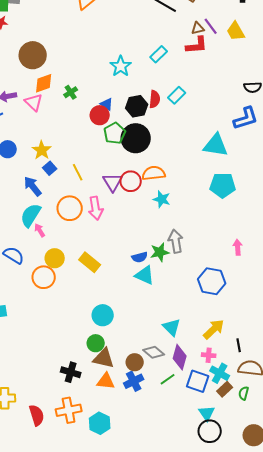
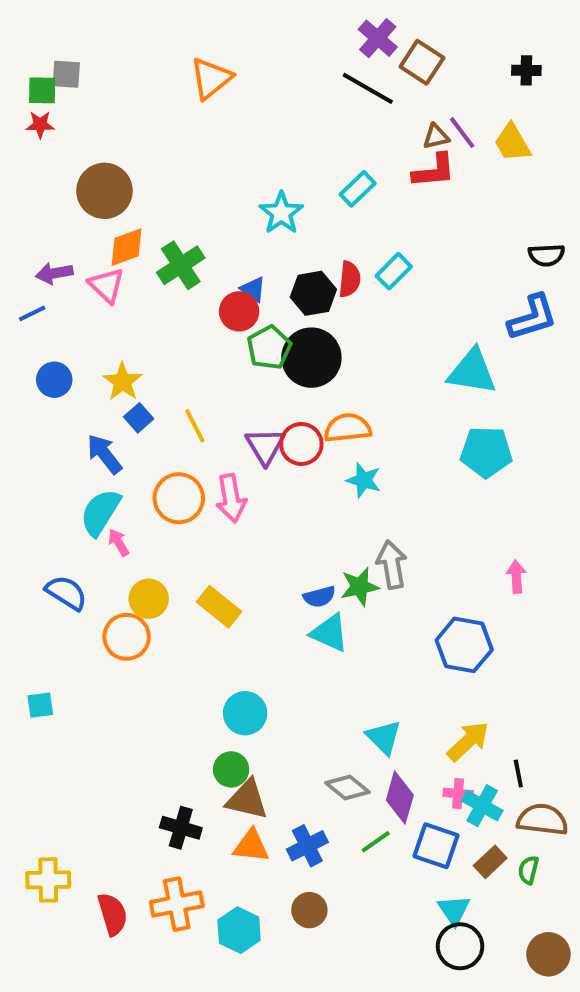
green cross: (71, 92) -> (181, 265), size x1.6
brown circle: (135, 362) -> (309, 910), moved
cyan cross: (220, 373) -> (482, 806), moved

